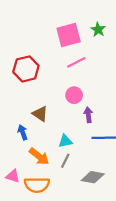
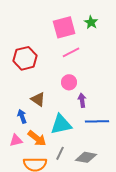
cyan triangle: (65, 141) -> (61, 124), size x1.6
gray line: (65, 161) -> (60, 153), moved
pink triangle: (13, 176) -> (16, 140), moved, turned -32

